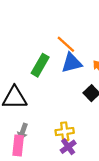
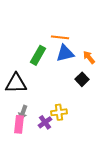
orange line: (66, 44) -> (60, 37), turned -36
purple cross: (68, 147) -> (45, 122), moved

